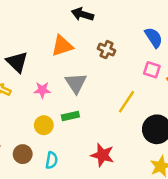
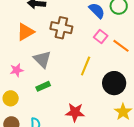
brown cross: (107, 50) -> (61, 28), size x1.5
pink square: (152, 70) -> (101, 36), turned 32
yellow circle: (44, 125) -> (11, 98), moved

